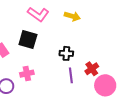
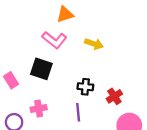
red cross: (92, 69) -> (114, 96), moved
purple line: (71, 75) -> (78, 112), moved

